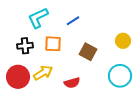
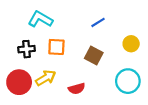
cyan L-shape: (38, 18) -> (40, 19), turned 55
blue line: (73, 21) -> (98, 22), moved

